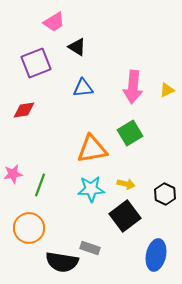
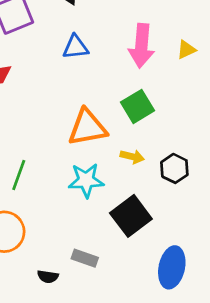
yellow arrow: (126, 184) -> (132, 157), moved
black hexagon: (165, 194) -> (174, 168), moved
black semicircle: (62, 262) -> (48, 277), size x0.5

